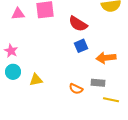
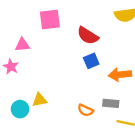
pink triangle: (18, 14) -> (22, 45), moved
cyan circle: (13, 72) -> (20, 109), moved

